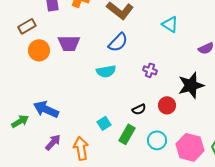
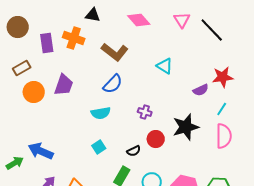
purple trapezoid: (69, 43) -> (64, 85), turned -70
red circle: (167, 105) -> (156, 139), moved
cyan square: (104, 123) -> (99, 147), moved

